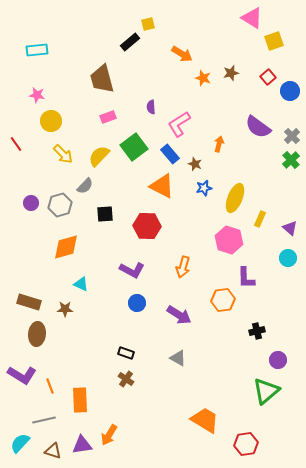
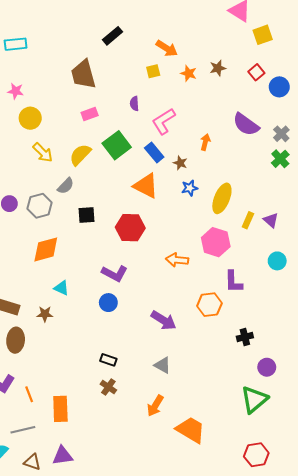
yellow square: (148, 24) -> (153, 71), moved
purple triangle: (290, 228) -> (271, 220), moved
orange arrow: (183, 267) -> (177, 260), moved, turned 80
blue circle: (137, 303) -> (108, 303), moved
orange arrow: (109, 435) -> (155, 406), moved
red hexagon: (246, 444) -> (256, 455), moved

